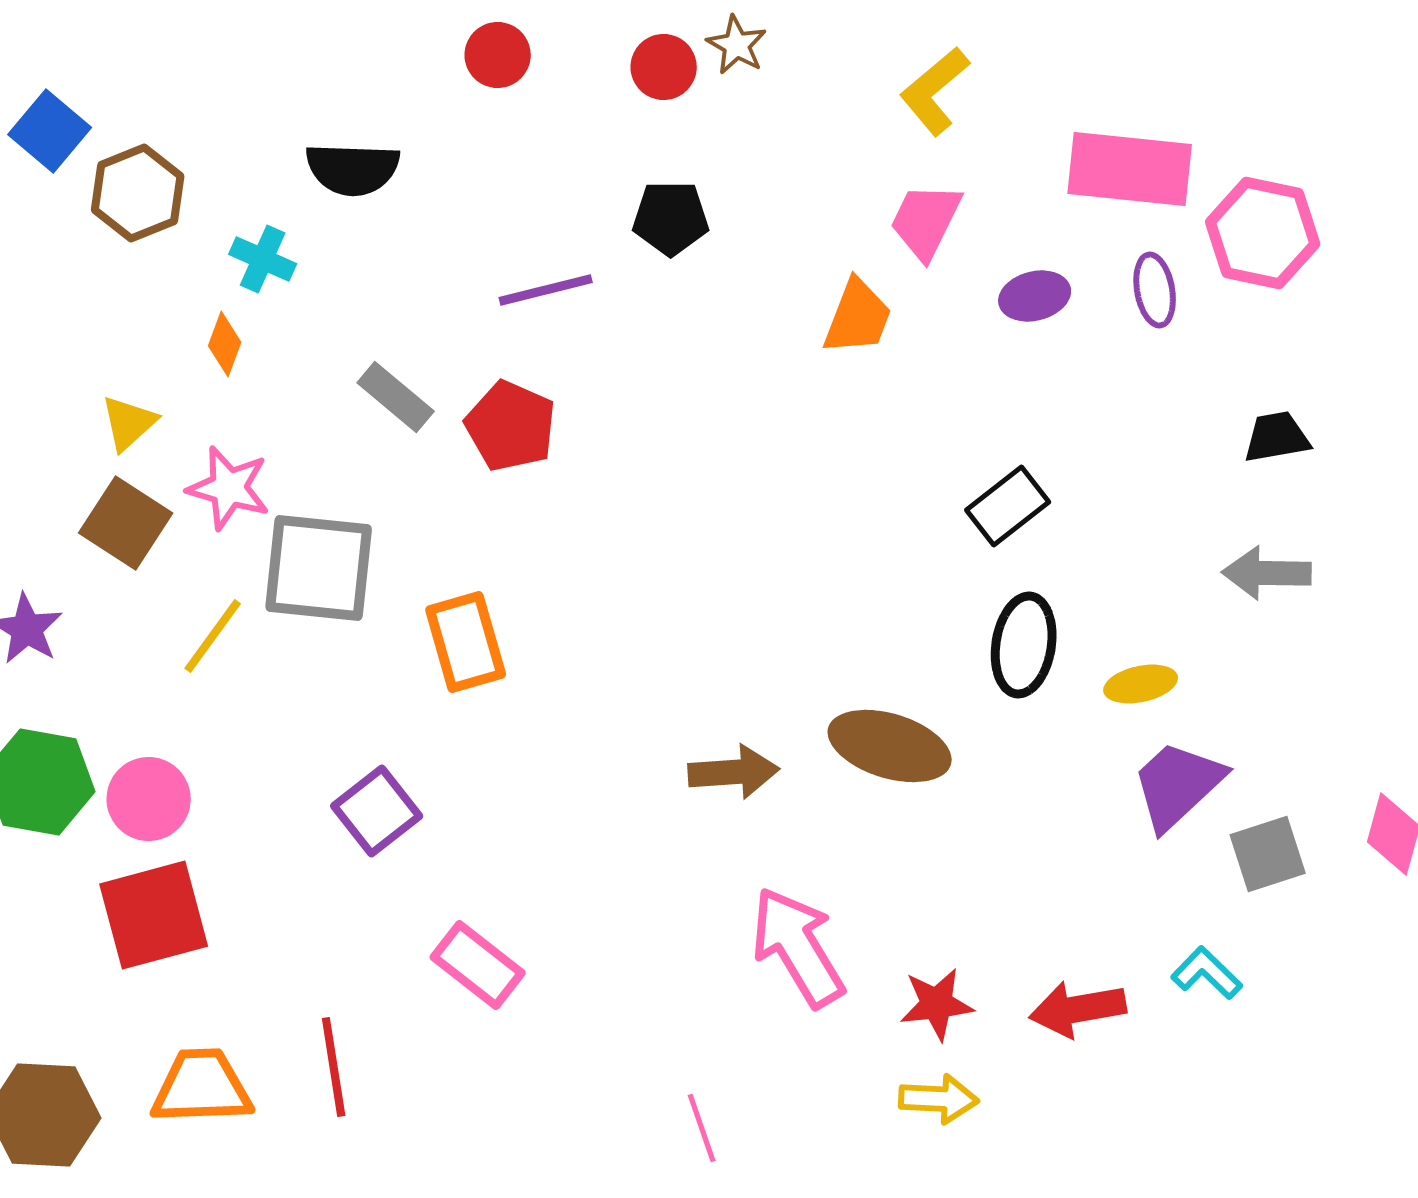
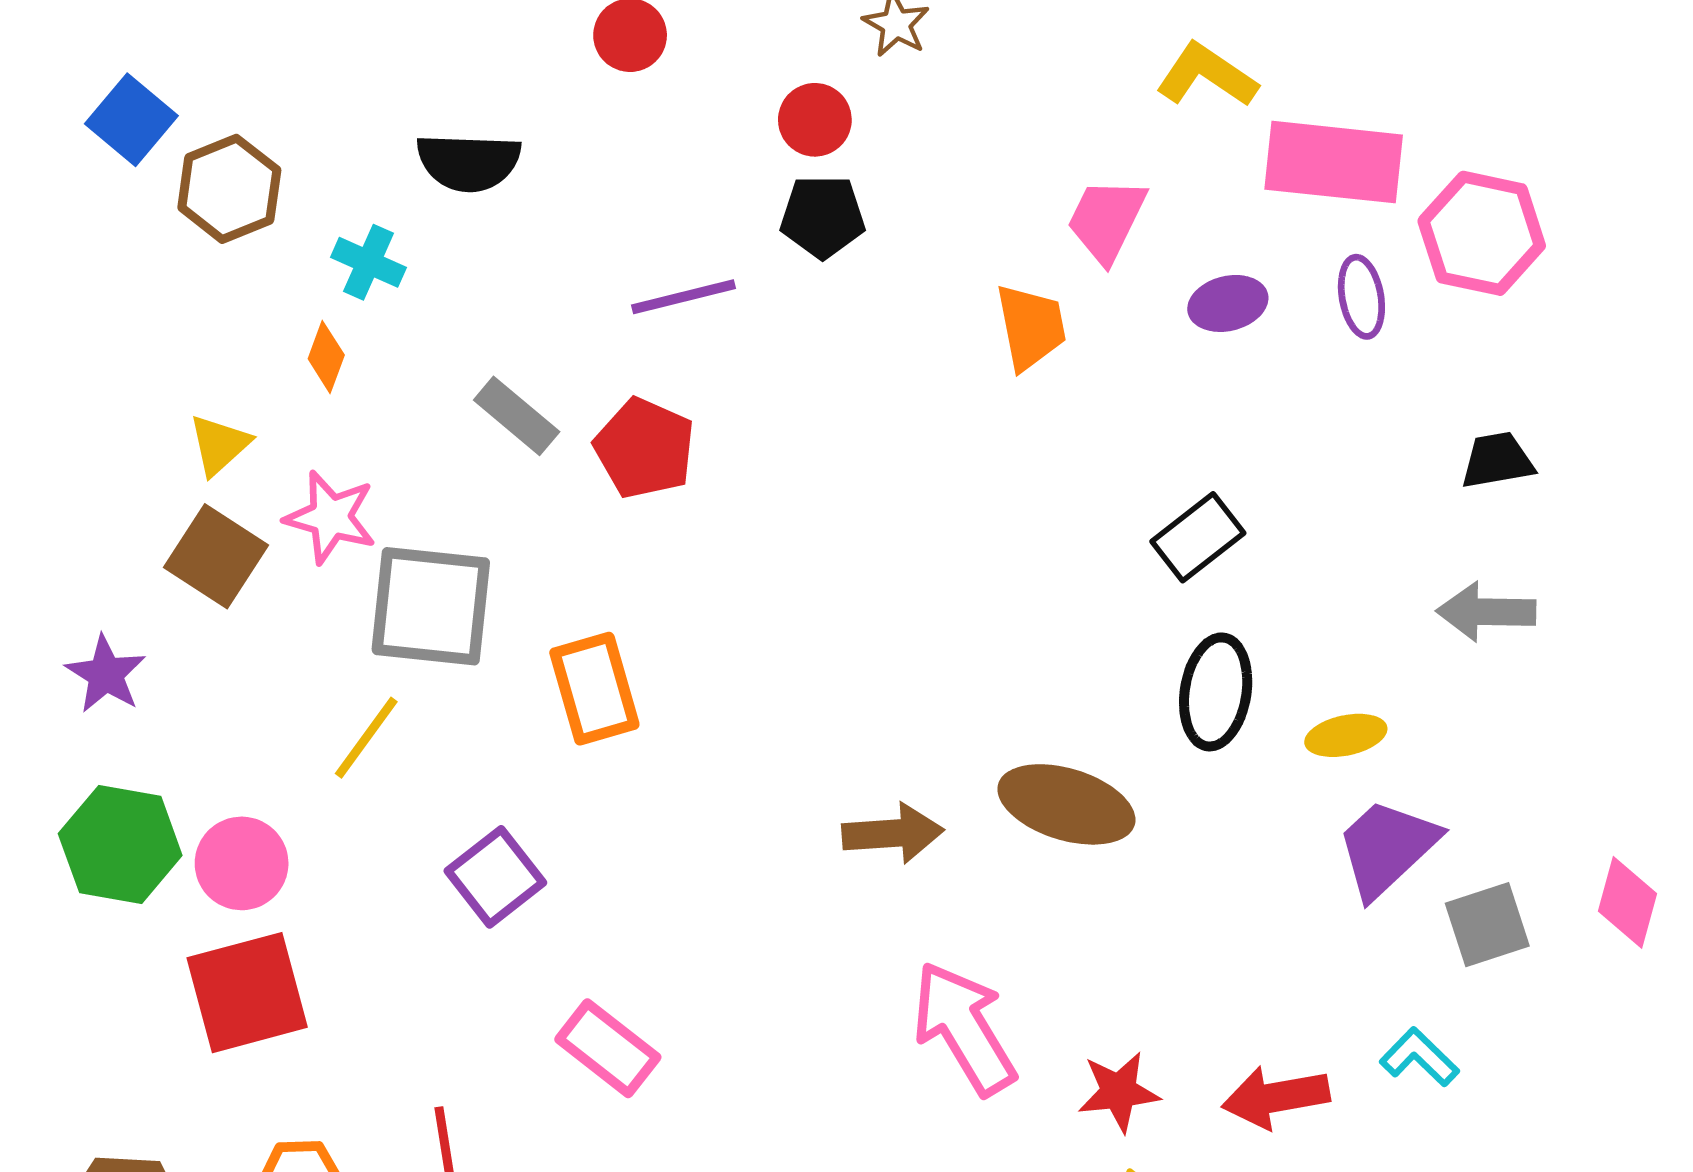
red circle: (664, 67) -> (815, 120), moved
yellow L-shape: (935, 91) -> (1207, 75), moved, turned 74
orange trapezoid: (858, 317) -> (1031, 327), turned -32
yellow line: (213, 636) -> (366, 738), moved

